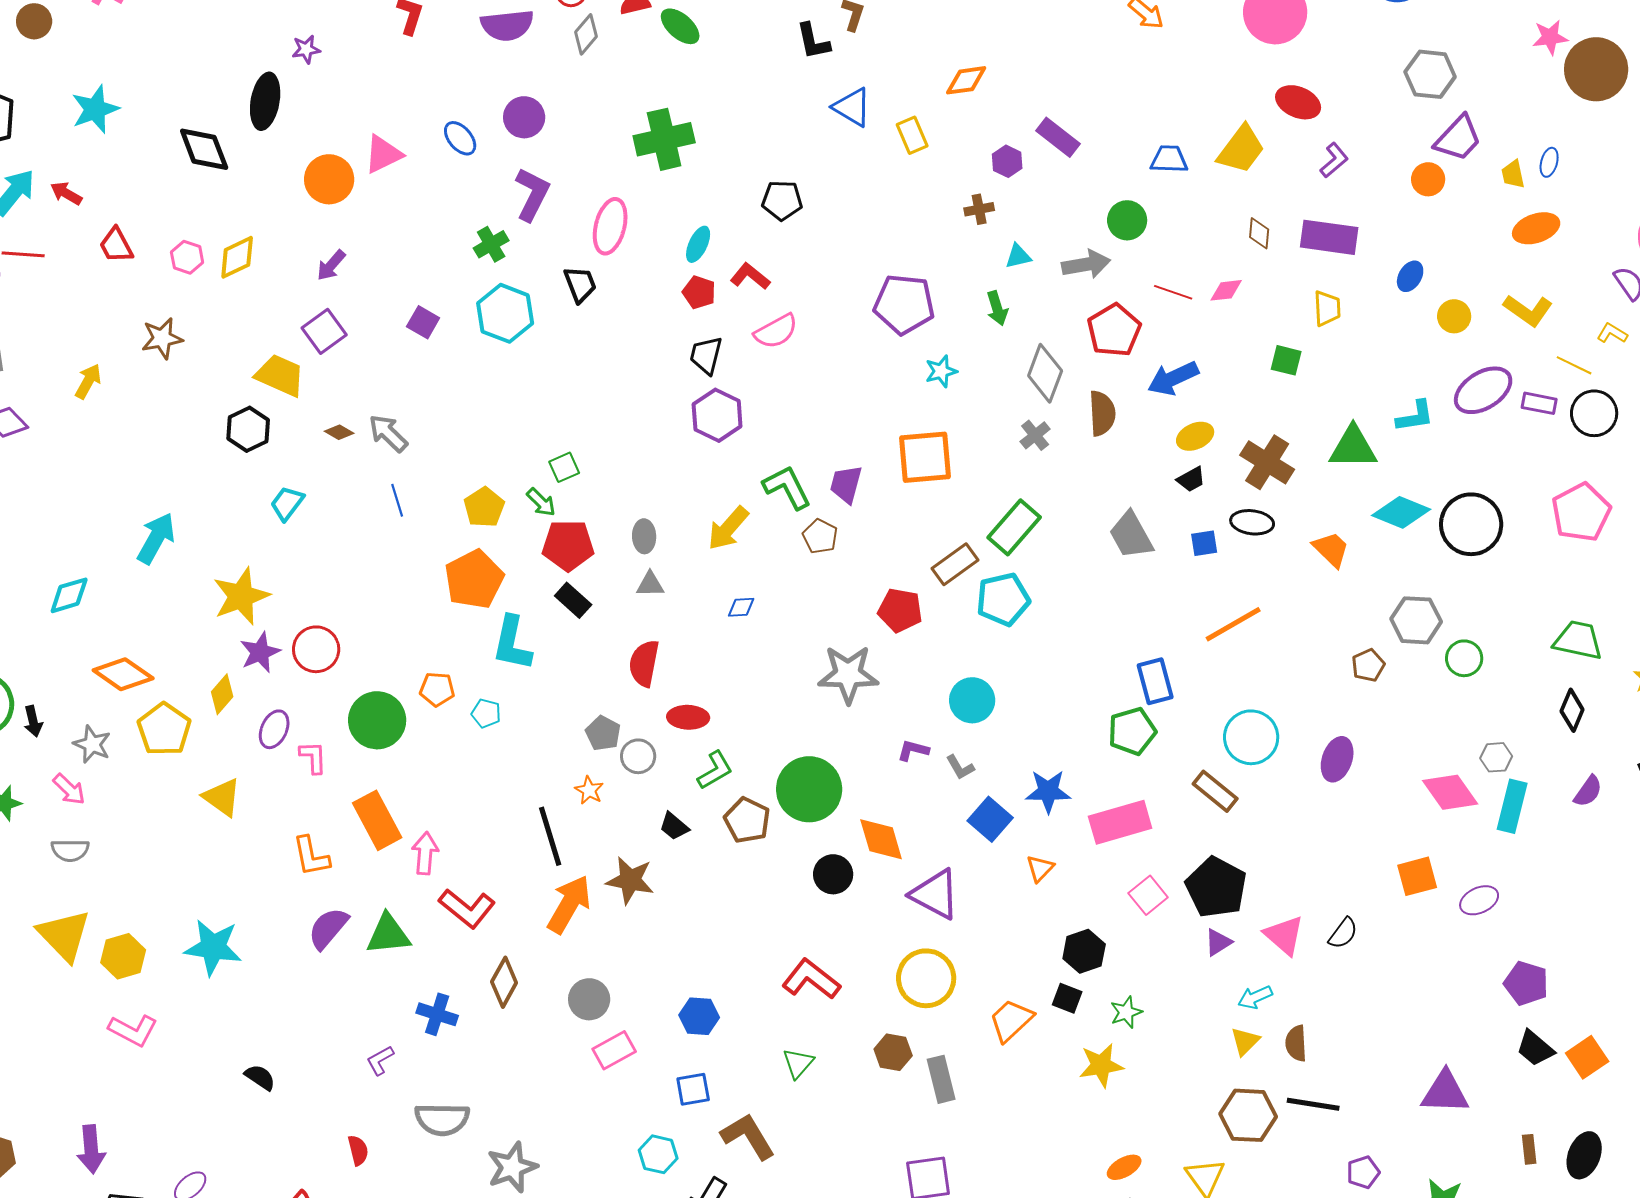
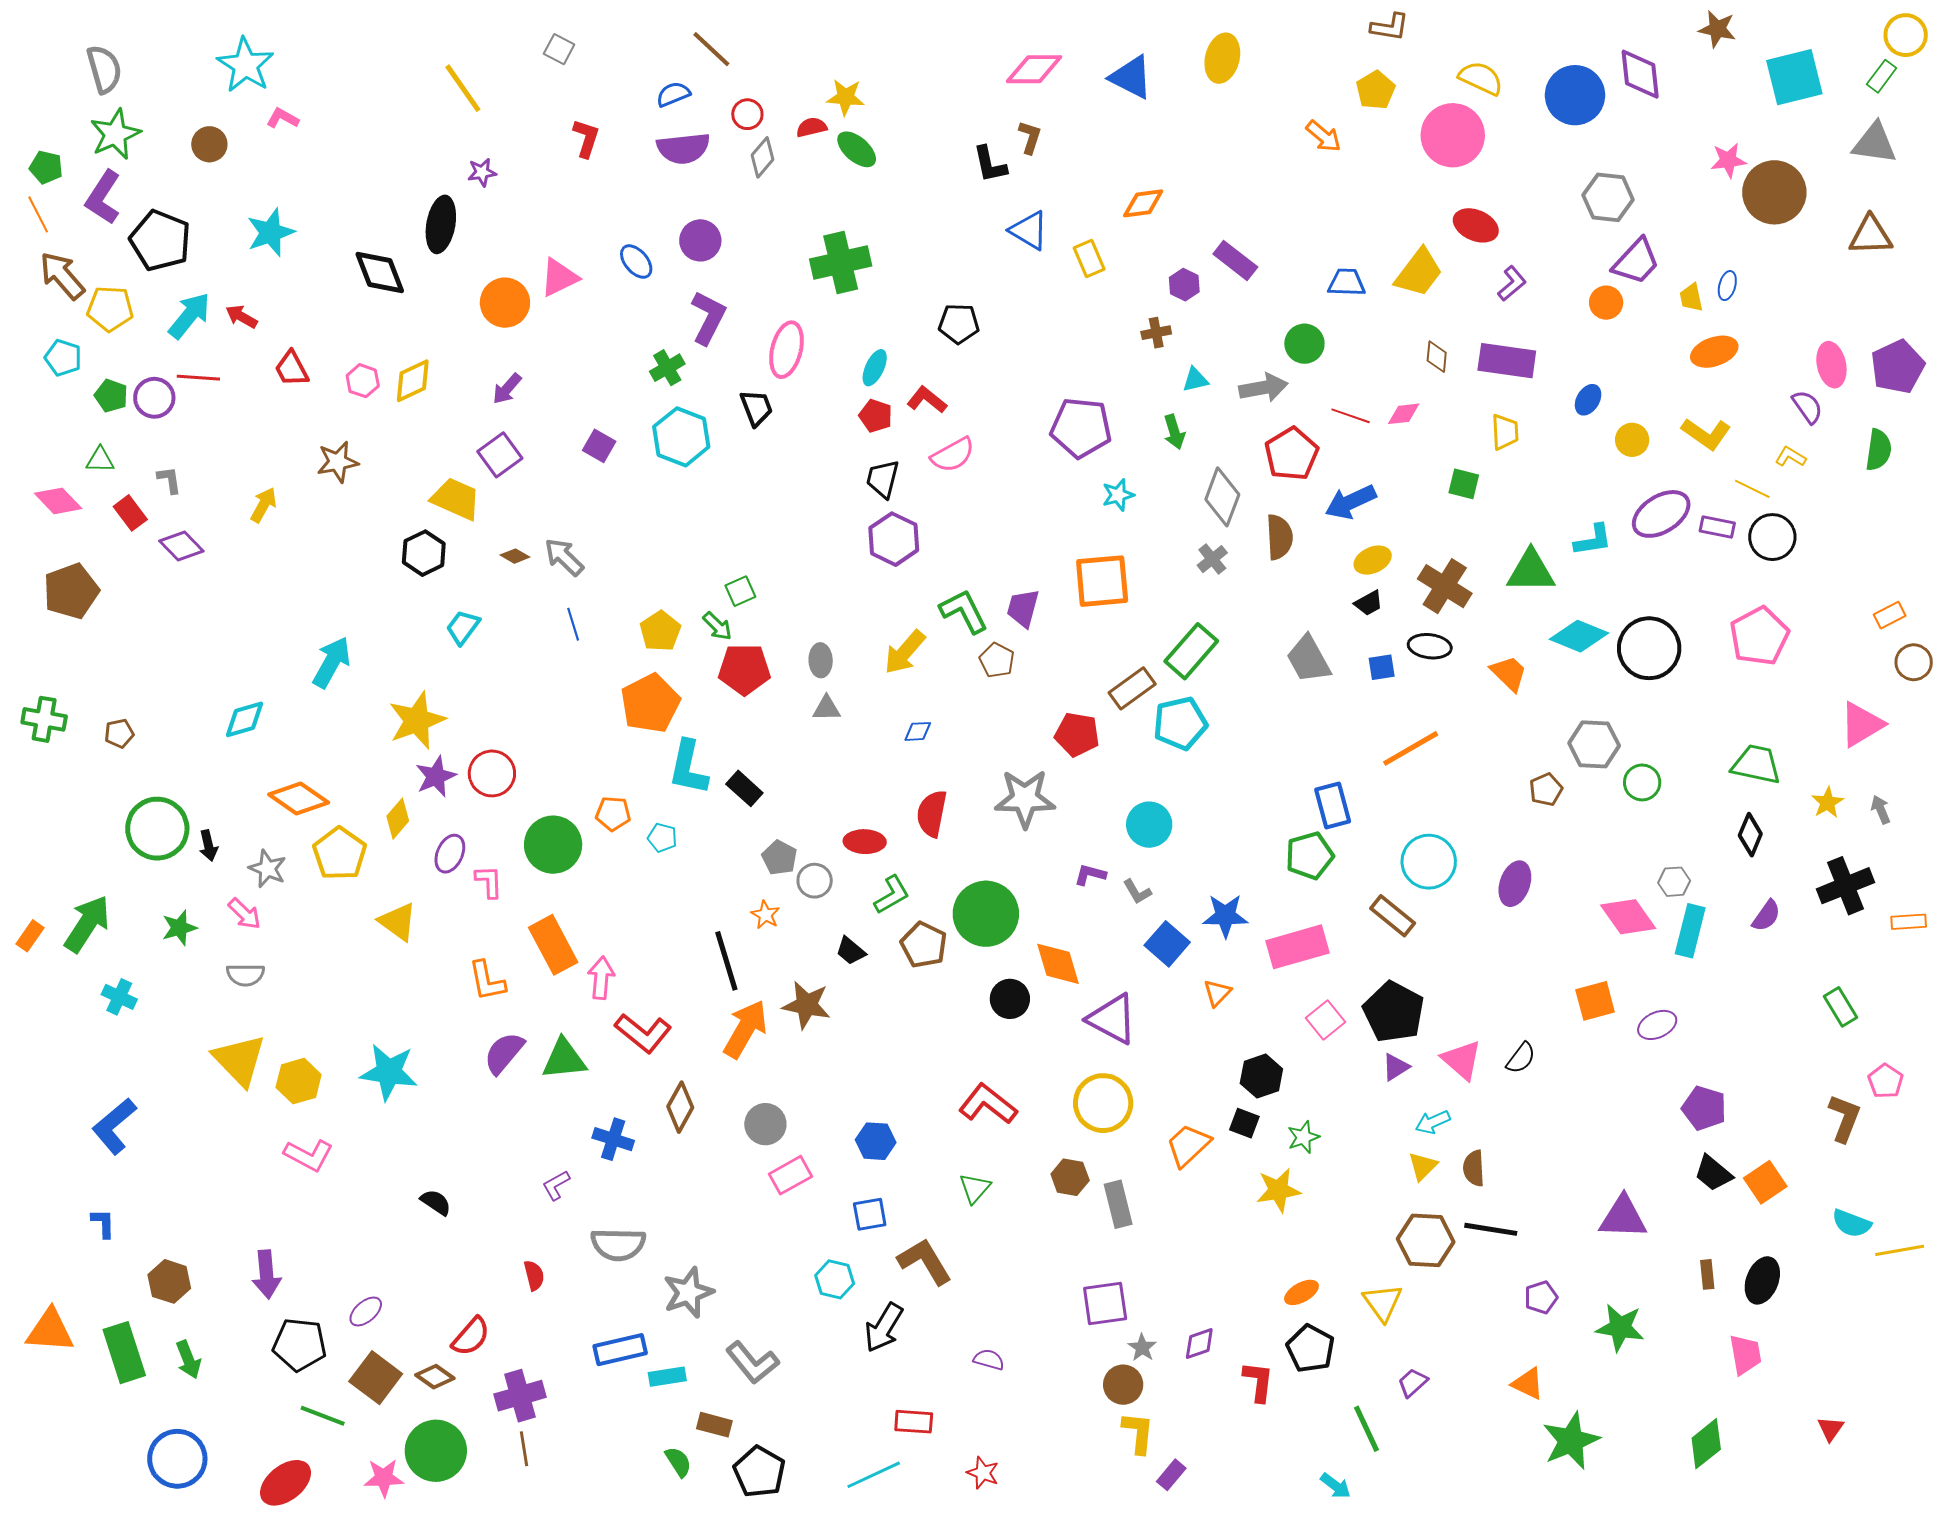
black rectangle: (573, 600) -> (744, 788), moved
red semicircle: (644, 663) -> (932, 814), moved

